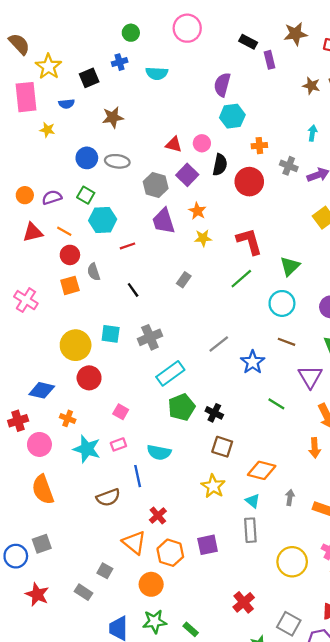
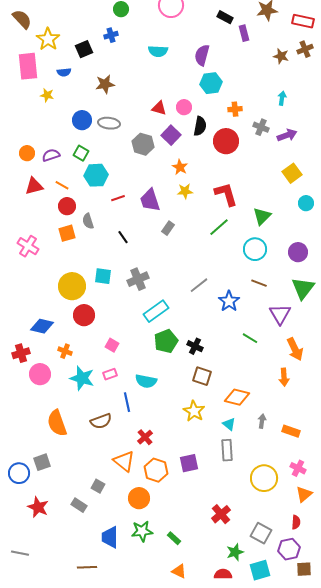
cyan semicircle: (157, 73) -> (158, 51), moved
purple trapezoid: (164, 221) -> (150, 200), moved
orange semicircle: (43, 490) -> (57, 423), moved

